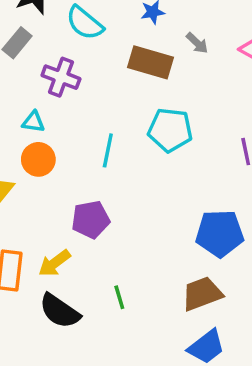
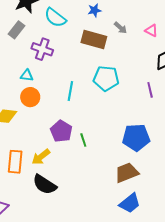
purple pentagon: (91, 220) -> (61, 131), turned -30
green line: (119, 297) -> (83, 140), moved

